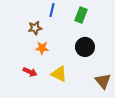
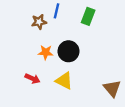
brown star: (35, 28) -> (39, 22), moved
black circle: (85, 47) -> (68, 51), moved

